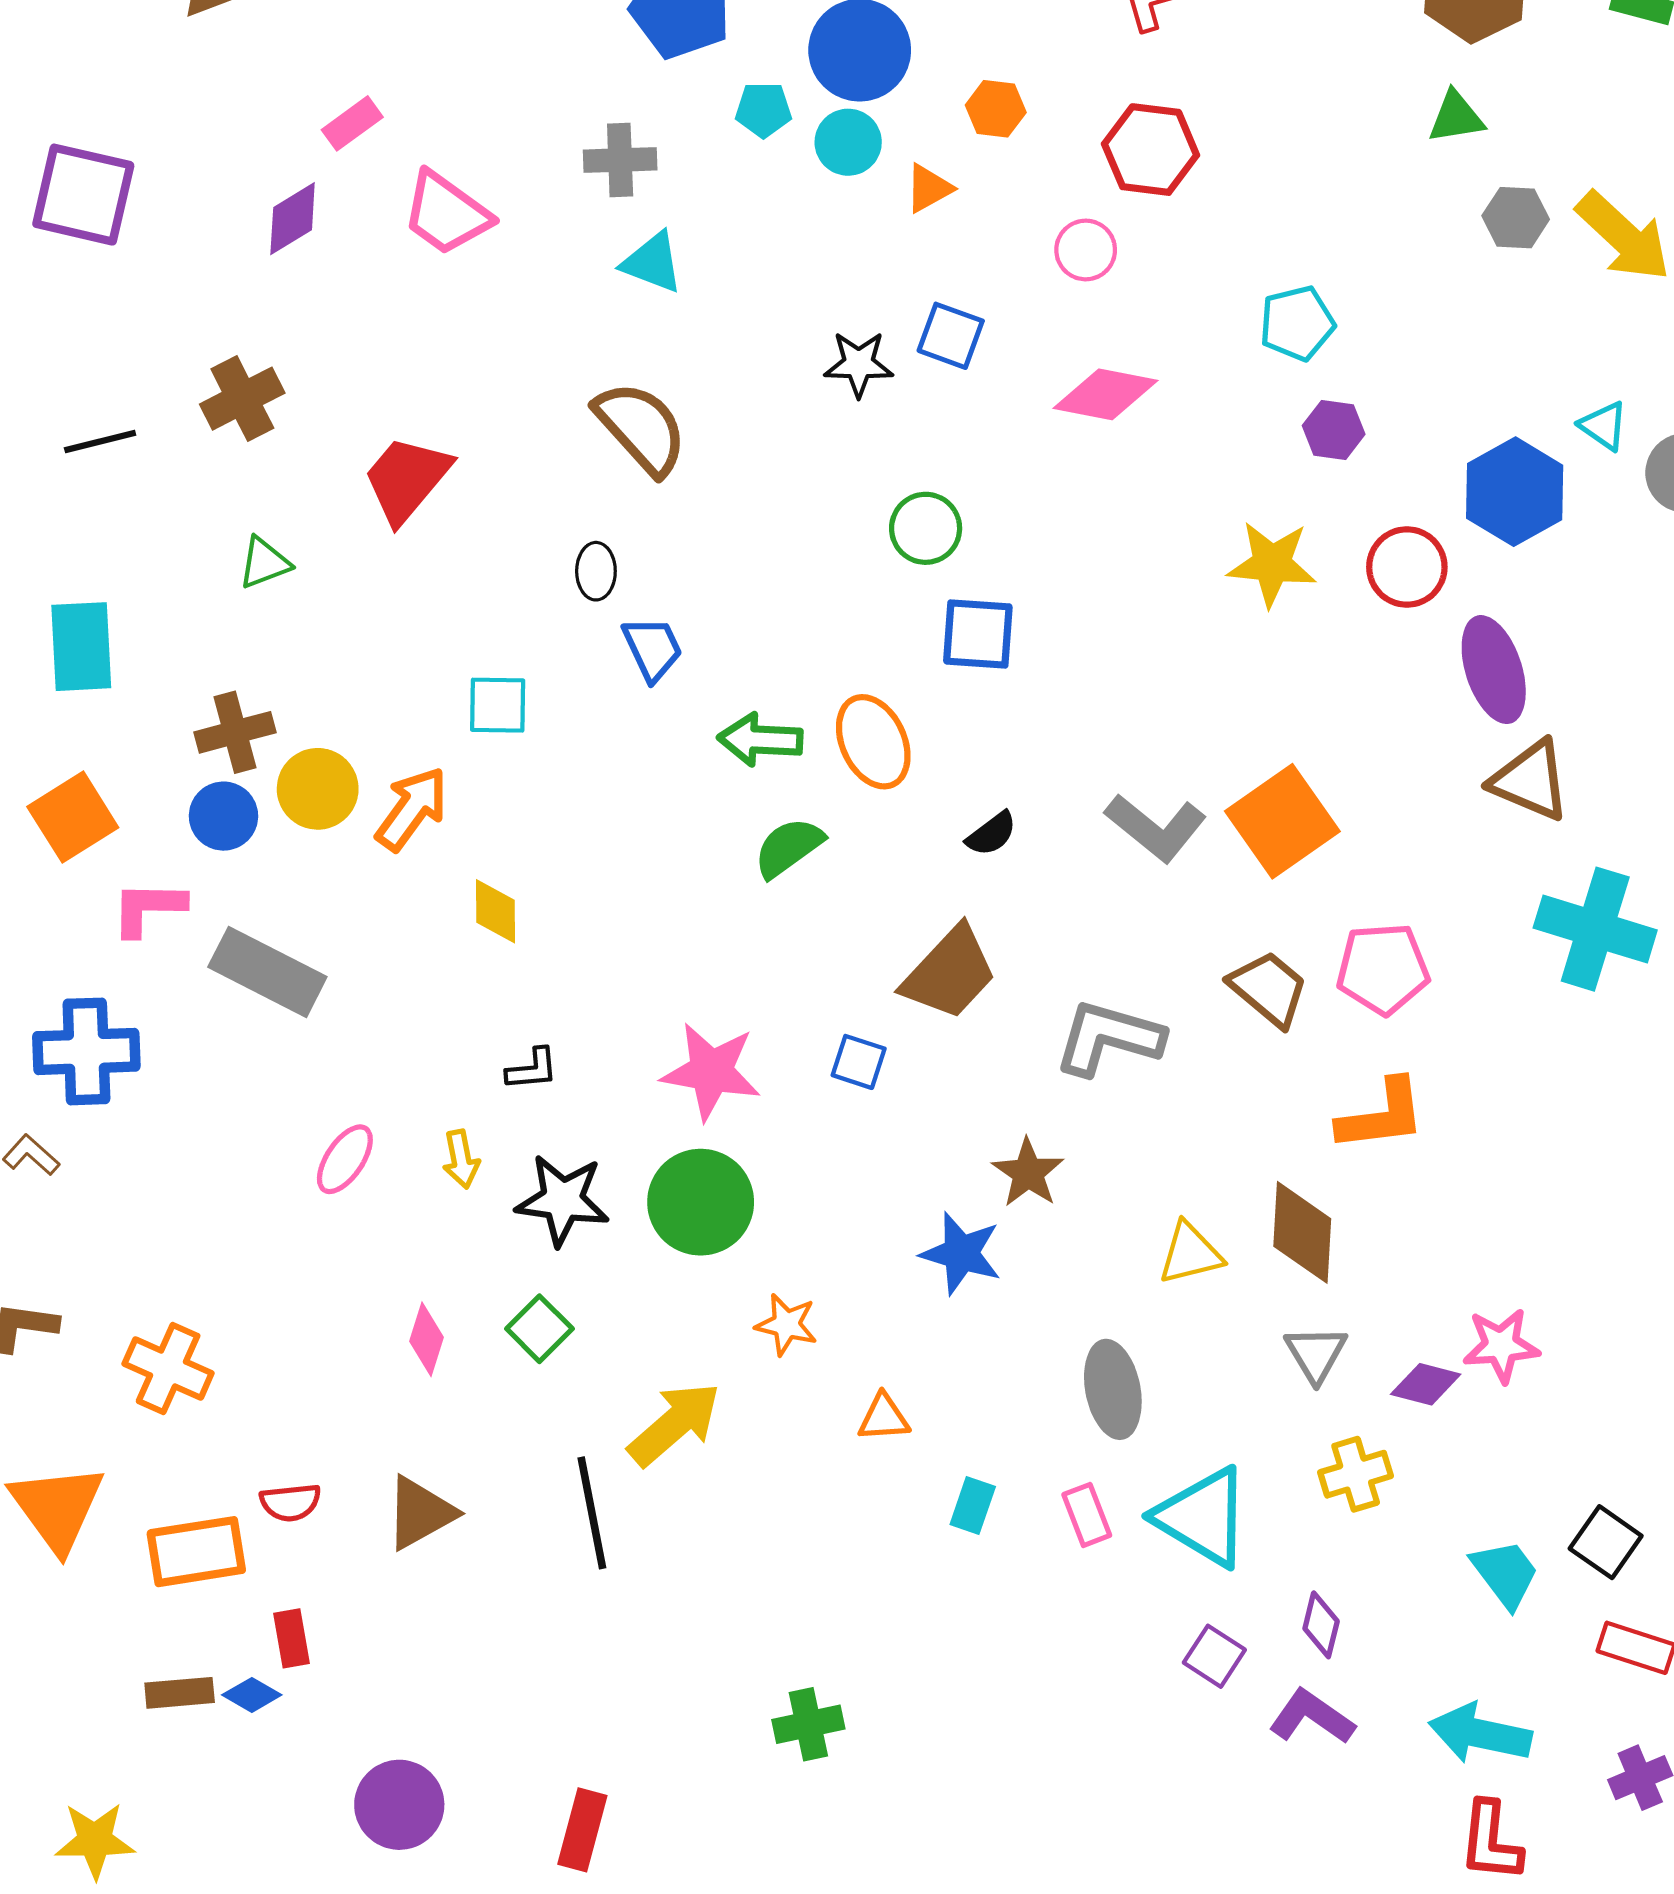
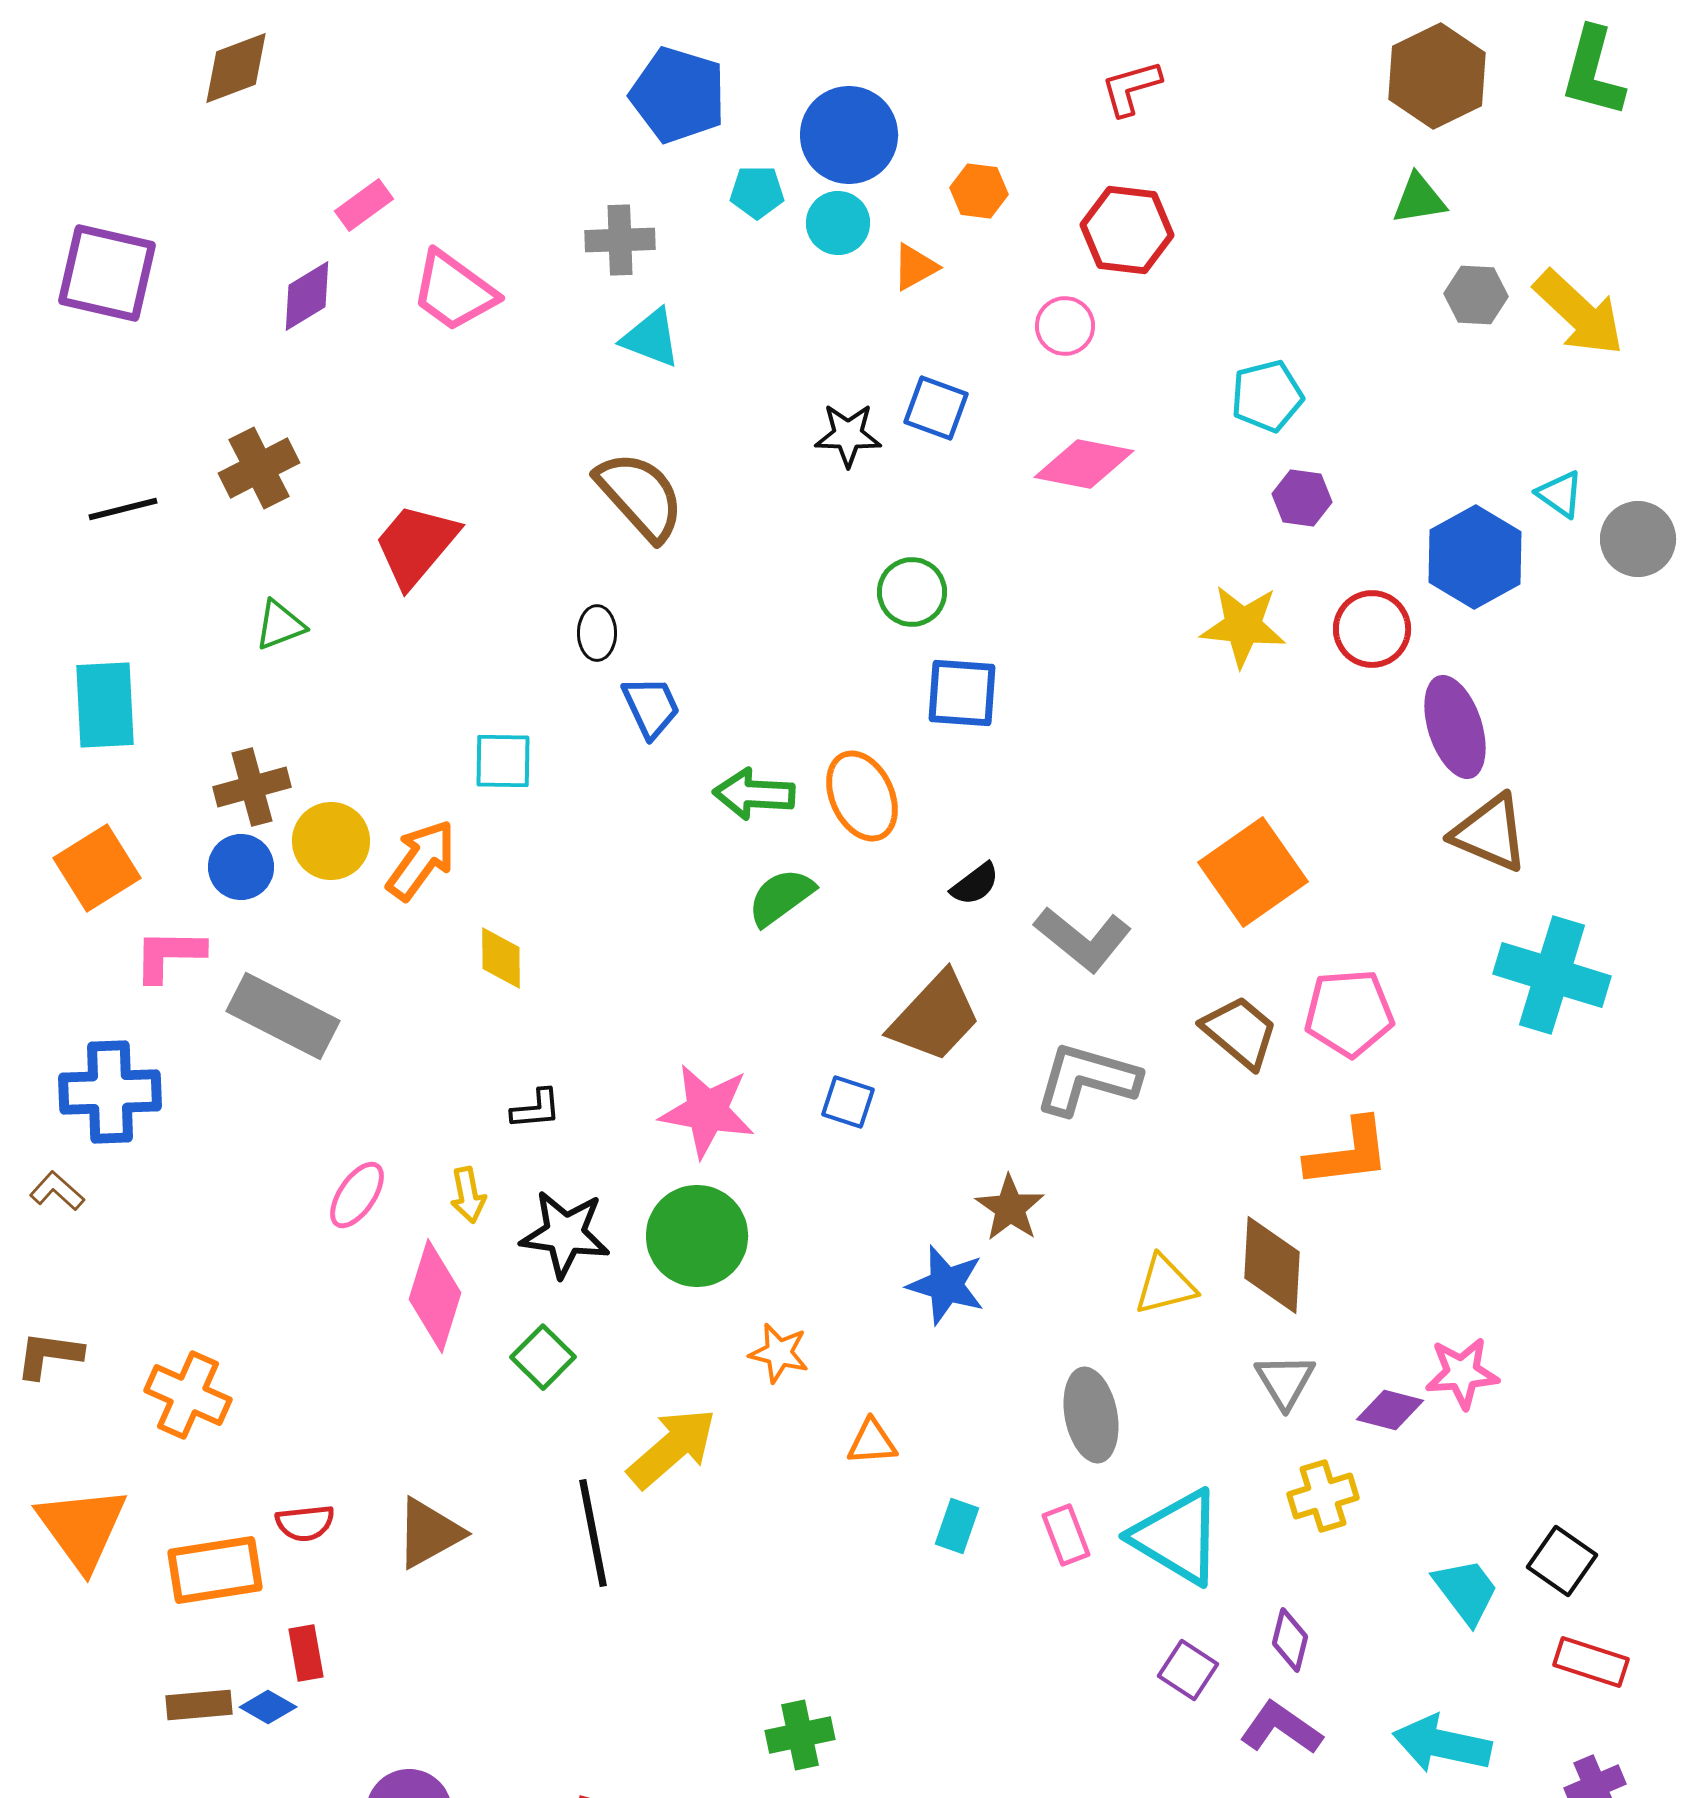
gray L-shape: (1156, 828) -> (1083, 939), moved
pink diamond: (426, 1339) -> (435, 1296), moved, size x1.6

